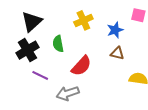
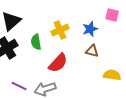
yellow cross: (83, 20) -> (60, 30), moved
purple line: (40, 75) -> (19, 86), moved

